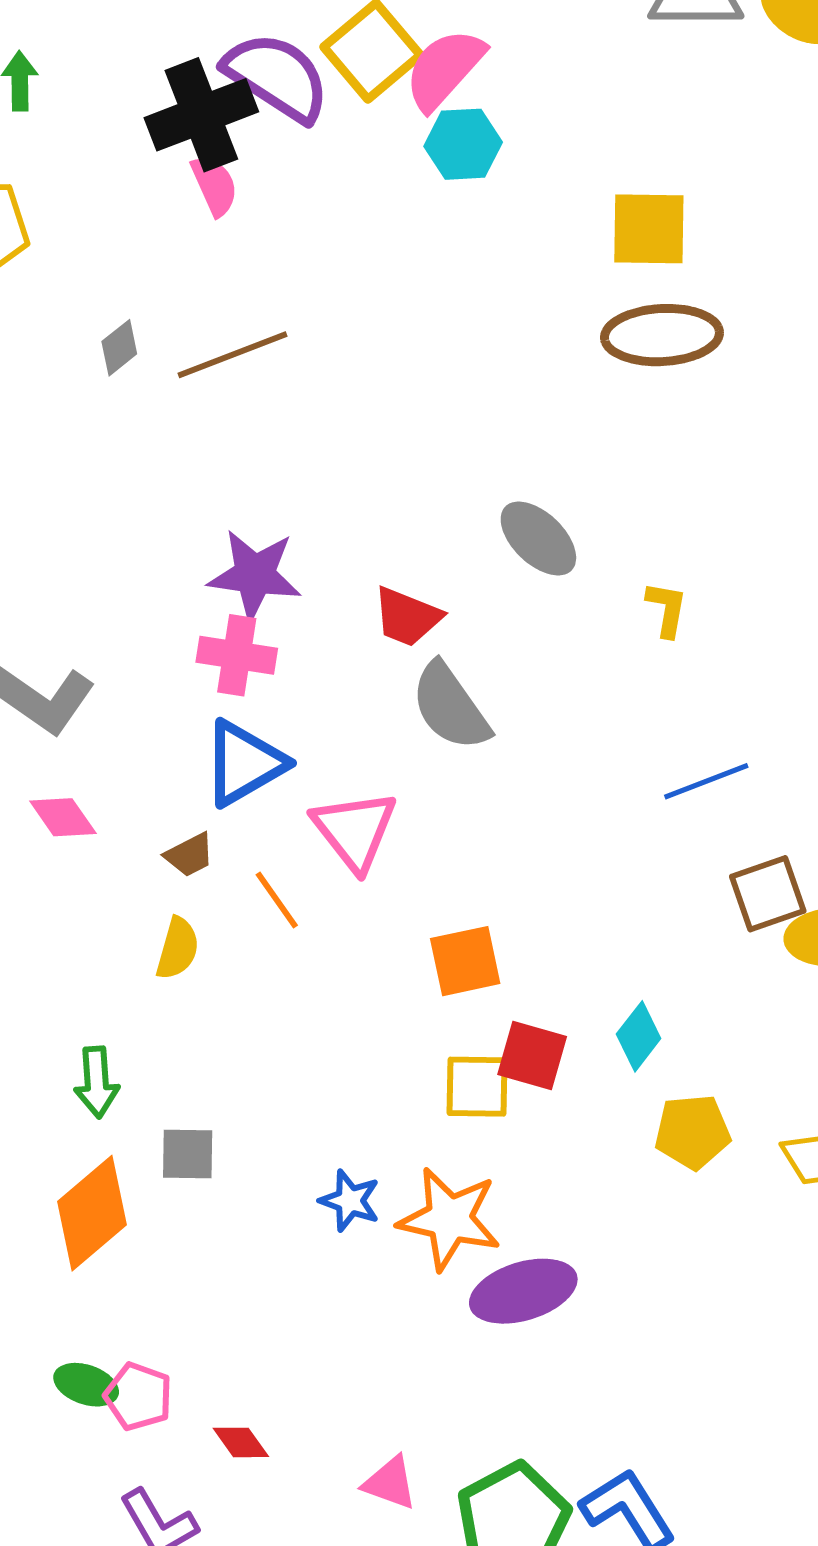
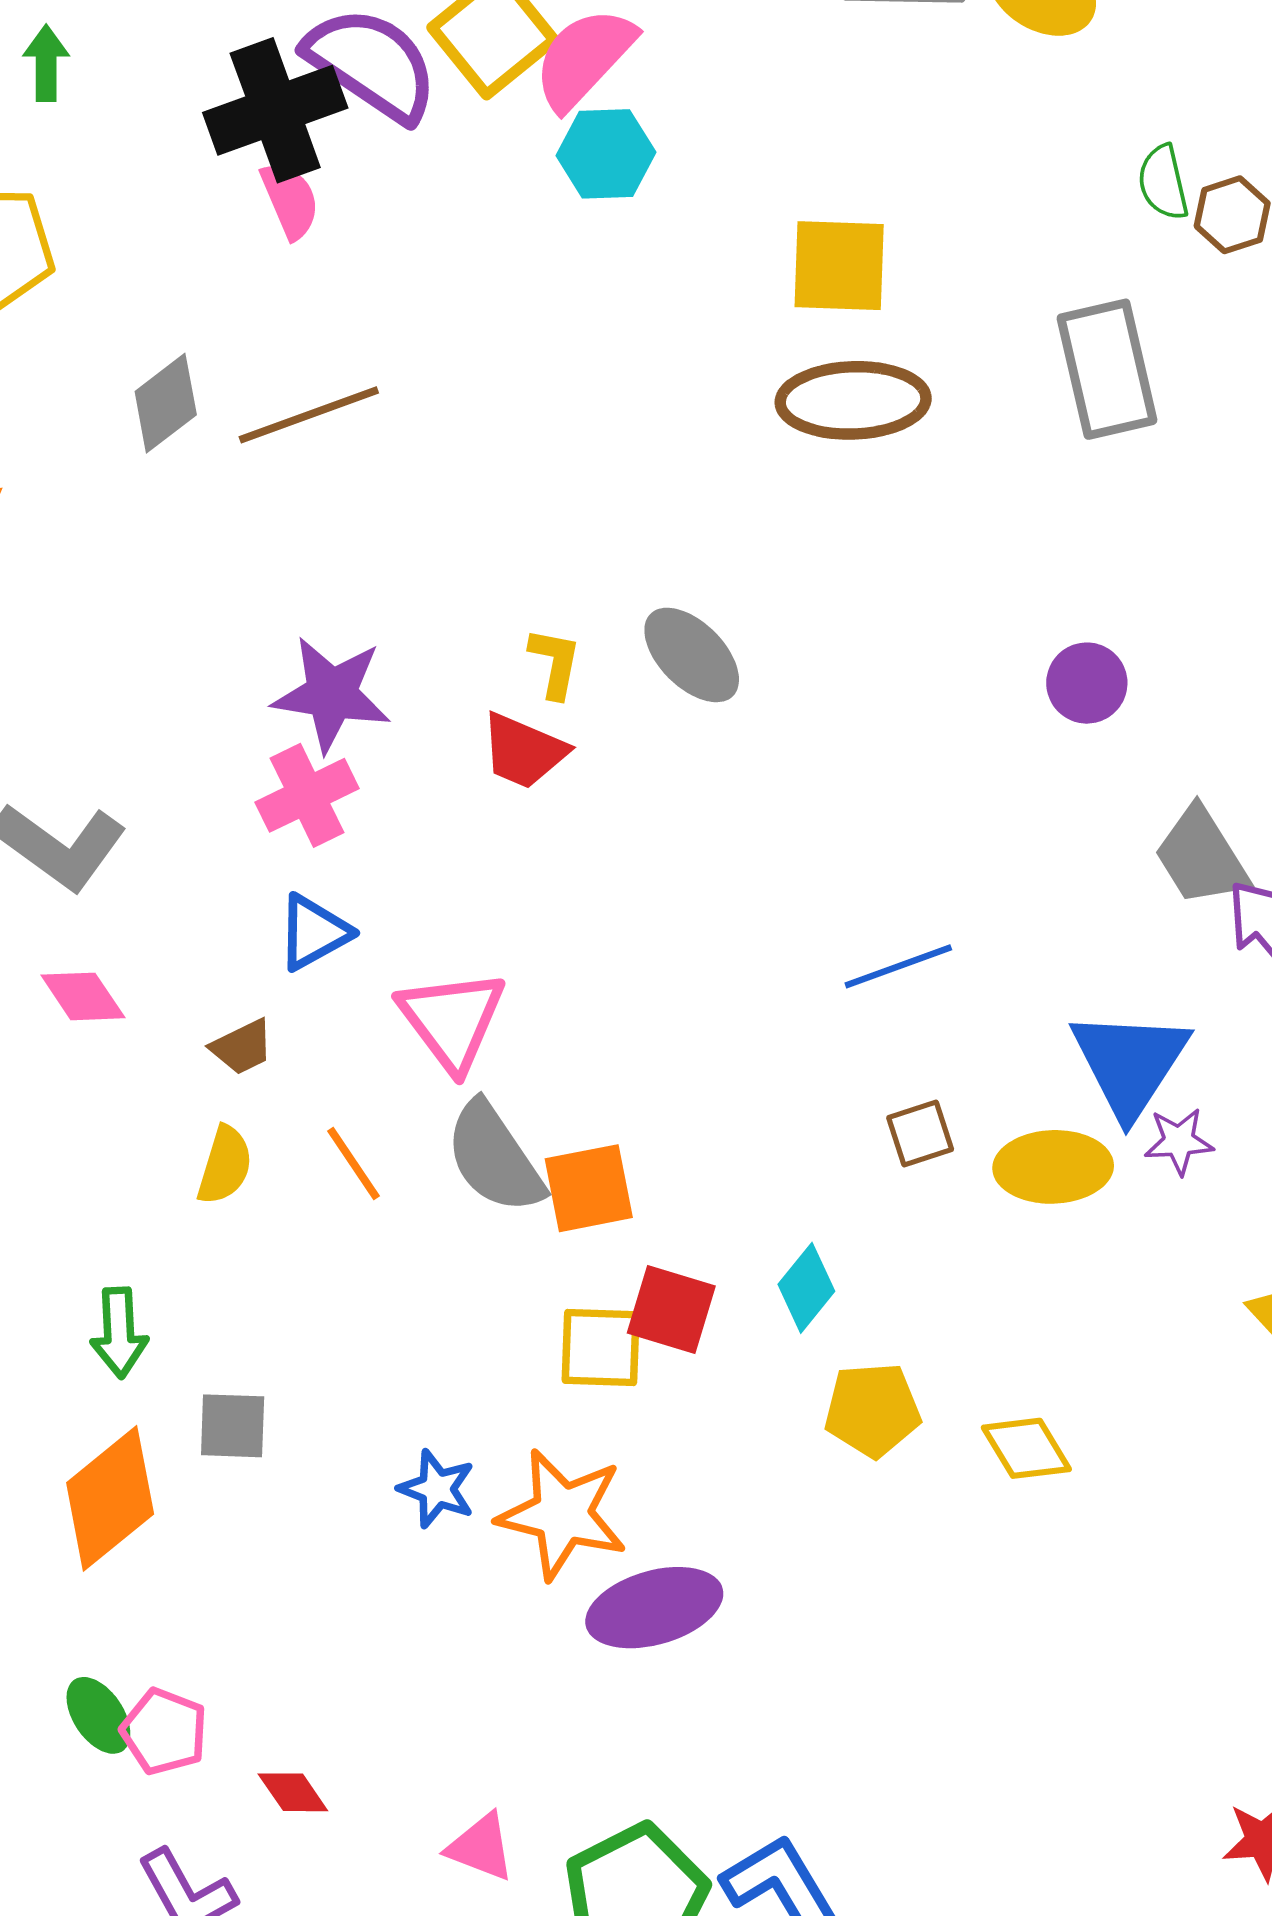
gray diamond: (119, 348) -> (166, 403), size x1.4
yellow L-shape: (667, 609) -> (555, 663), moved
pink cross: (237, 655) -> (307, 795), turned -36
gray semicircle: (450, 707) -> (494, 1158), moved
blue triangle: (244, 763) -> (314, 932), size x0.7
brown square: (768, 894) -> (920, 1133), moved, size x0.7
orange line: (277, 900) -> (353, 1163), moved
green ellipse: (86, 1385) -> (98, 1715), turned 36

